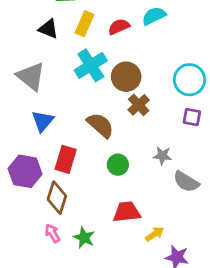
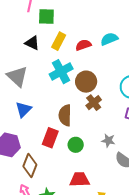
brown semicircle: (100, 125) -> (65, 115), turned -135
red rectangle: (66, 159) -> (50, 138), moved

